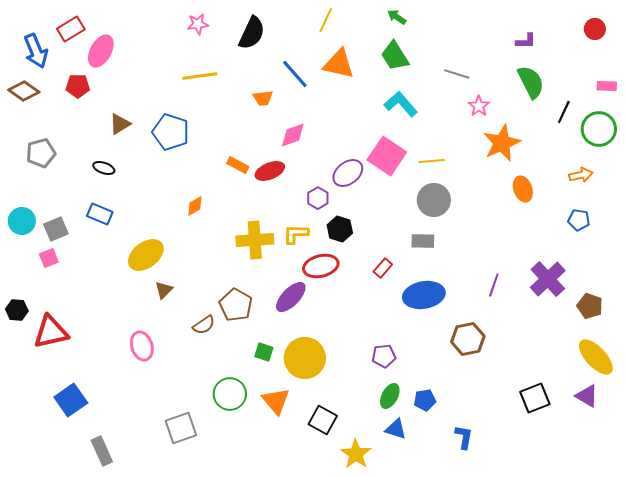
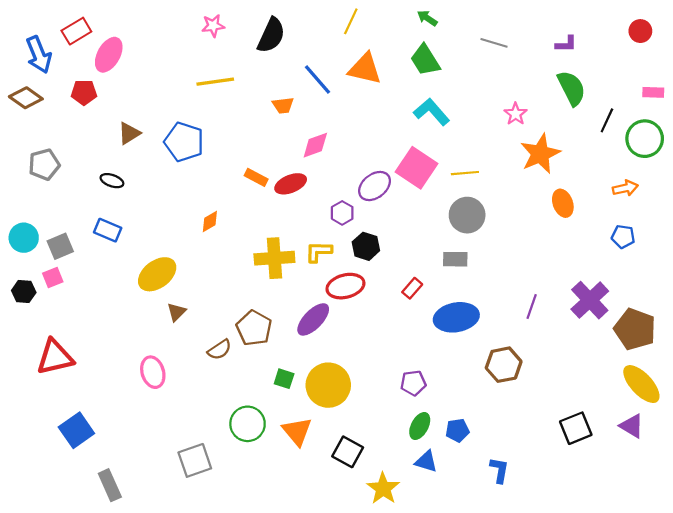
gray line: (457, 74) -> (494, 43), moved
brown pentagon: (590, 306) -> (635, 329), size x1.5
black hexagon: (17, 310) -> (24, 291), moved

